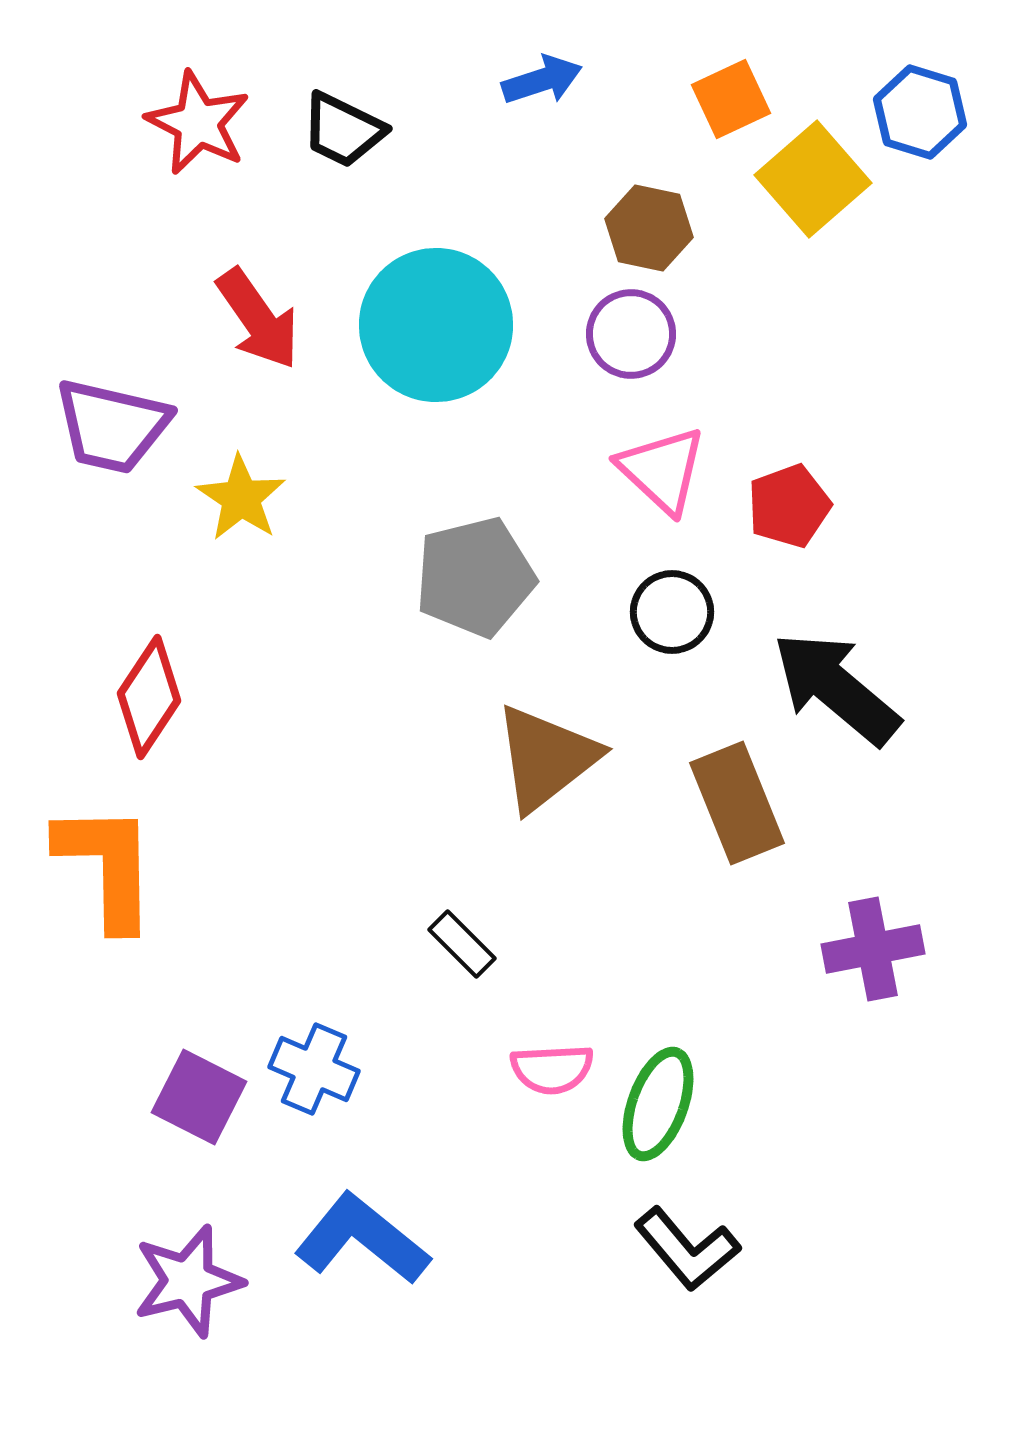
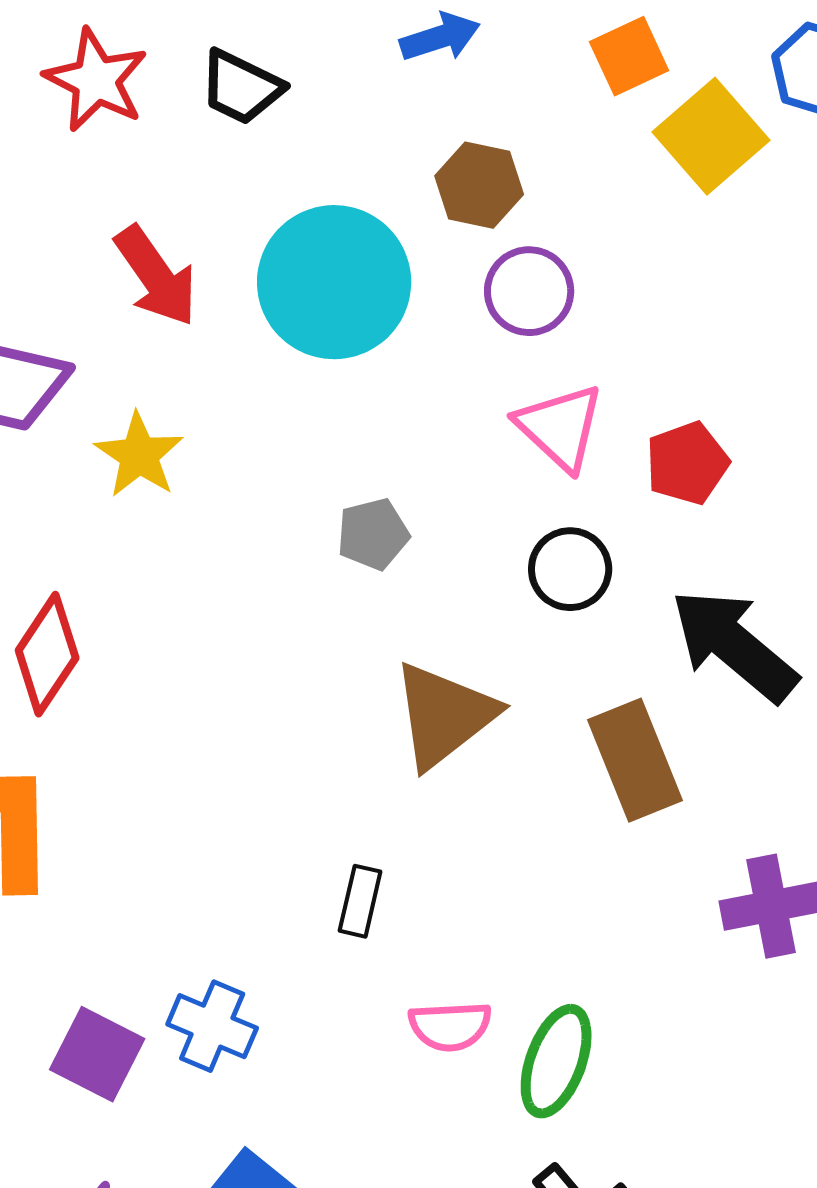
brown hexagon: (649, 228) -> (479, 185), moved
gray pentagon: (475, 577) -> (373, 534), size x0.6
black rectangle: (462, 944) -> (360, 901), turned 58

